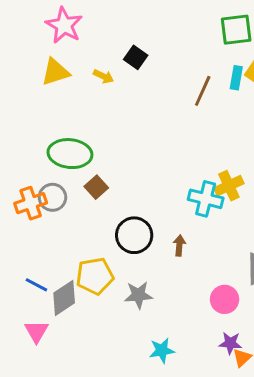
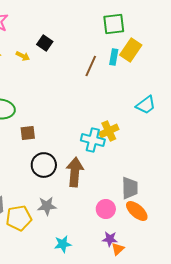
brown square: (96, 187) -> (28, 133), moved, turned 35
brown arrow: (179, 245) -> (75, 172), size x2.0
yellow pentagon: (95, 276) -> (19, 218), moved

